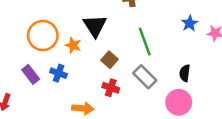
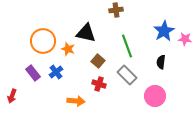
blue star: (190, 23) -> (164, 31), size x1.5
black triangle: (95, 26) -> (86, 33), turned -45
blue cross: (59, 73) -> (56, 72), turned 32
black semicircle: (185, 73) -> (161, 62), moved

